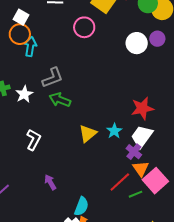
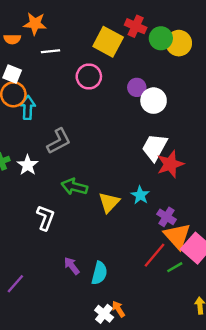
purple circle: (157, 39) -> (137, 87), moved
white circle: (137, 43) -> (154, 101), moved
green arrow: (60, 100) -> (74, 187), moved
white trapezoid: (142, 136) -> (155, 147), moved
orange triangle: (141, 169) -> (177, 236), size x1.4
cyan semicircle: (81, 206) -> (99, 273), moved

